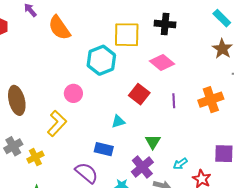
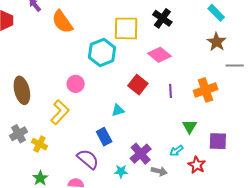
black cross: (165, 24) -> (162, 18), turned 30
green triangle: (153, 142) -> (190, 126), moved
blue rectangle: (104, 149) -> (104, 137), turned 48
yellow cross: (35, 157) -> (39, 144), turned -35

